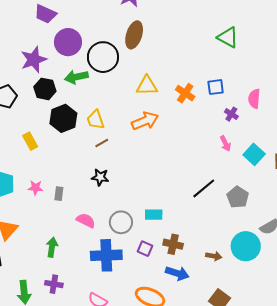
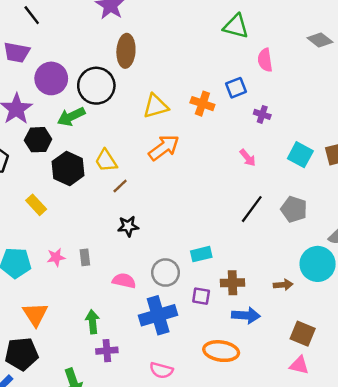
pink semicircle: (254, 99) -> (265, 60), moved
pink arrow: (225, 143) -> (248, 158), moved
purple cross: (54, 284) -> (107, 351), moved

